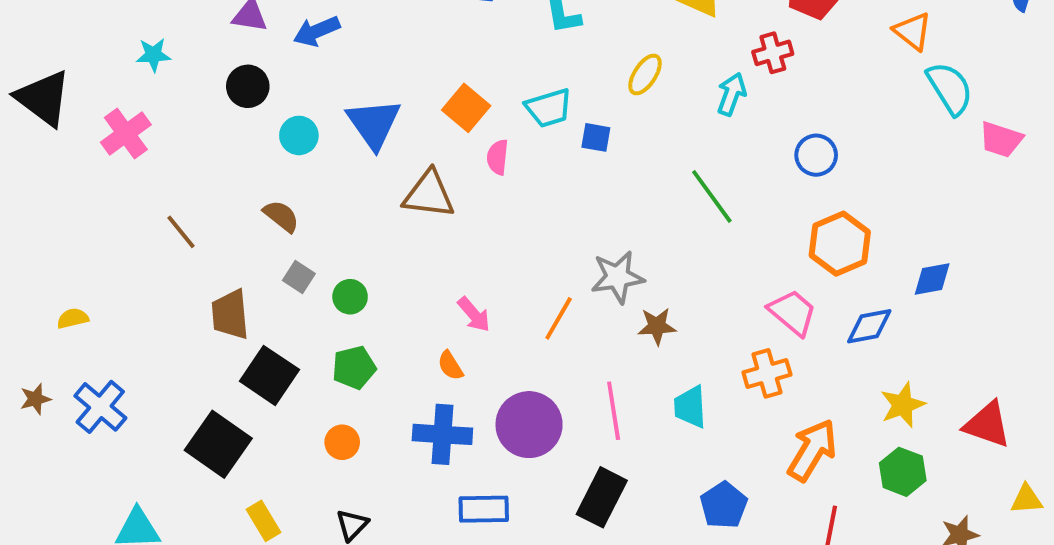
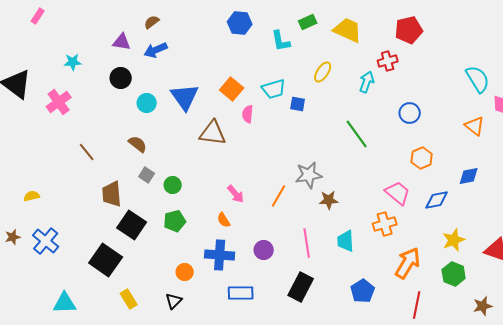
orange triangle: (912, 31) -> (475, 126), moved
orange hexagon: (840, 244) -> (422, 158), size x0.7
purple circle: (529, 425) -> (264, 250), size x0.6
orange circle: (342, 442) -> (185, 272), moved

